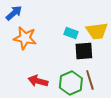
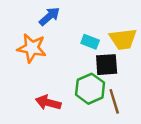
blue arrow: (14, 13) -> (49, 16), moved
green hexagon: (71, 83) -> (90, 89), moved

